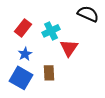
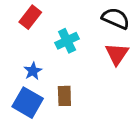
red rectangle: (23, 28) -> (30, 17), moved
red triangle: (69, 48) -> (117, 54), moved

